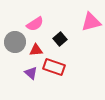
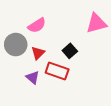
black square: (60, 39) -> (70, 51), moved
red triangle: (36, 50) -> (38, 53), turned -40

